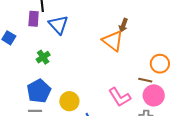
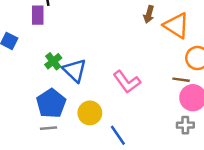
blue triangle: (58, 25) -> (75, 70), moved
orange triangle: (113, 41) -> (176, 26), moved
pink L-shape: (120, 97) -> (127, 82), moved

